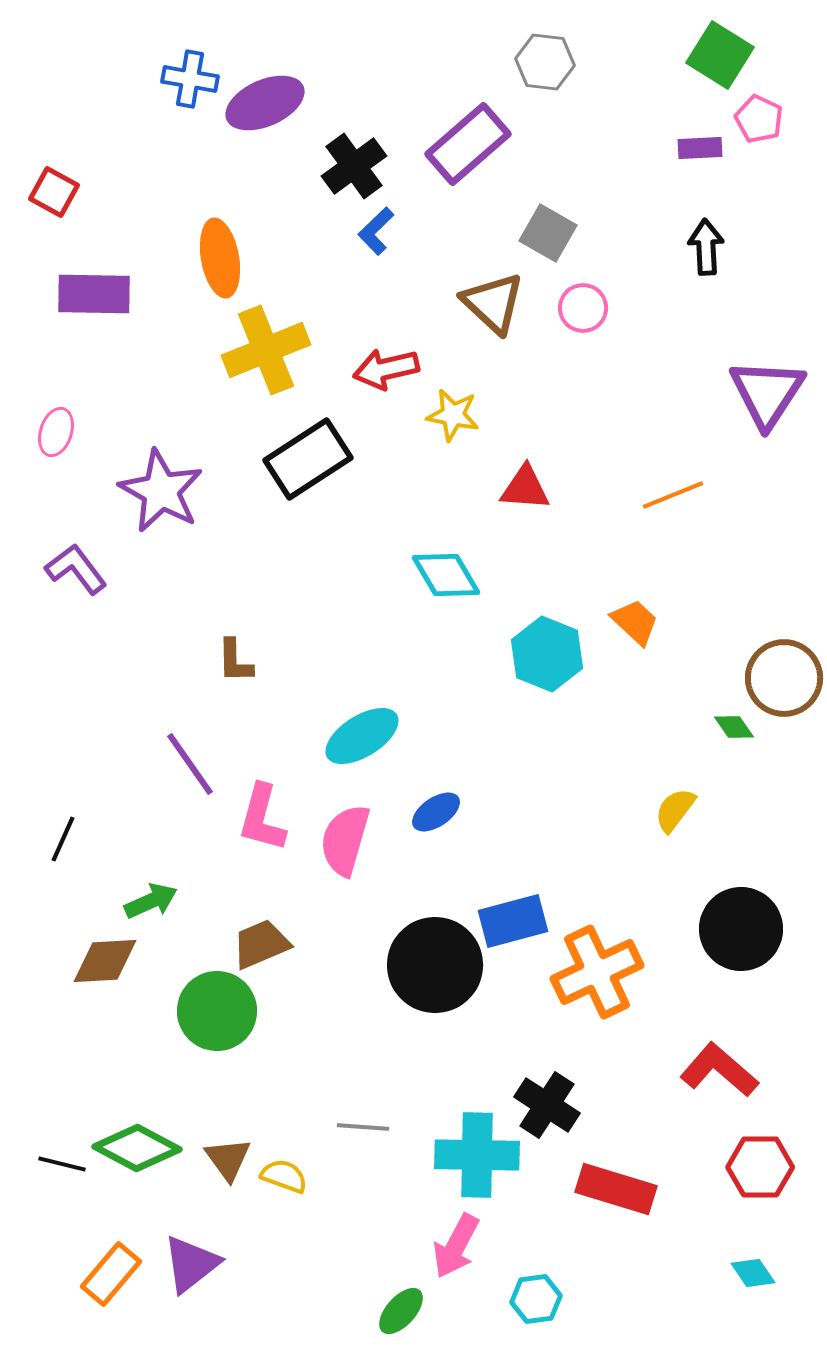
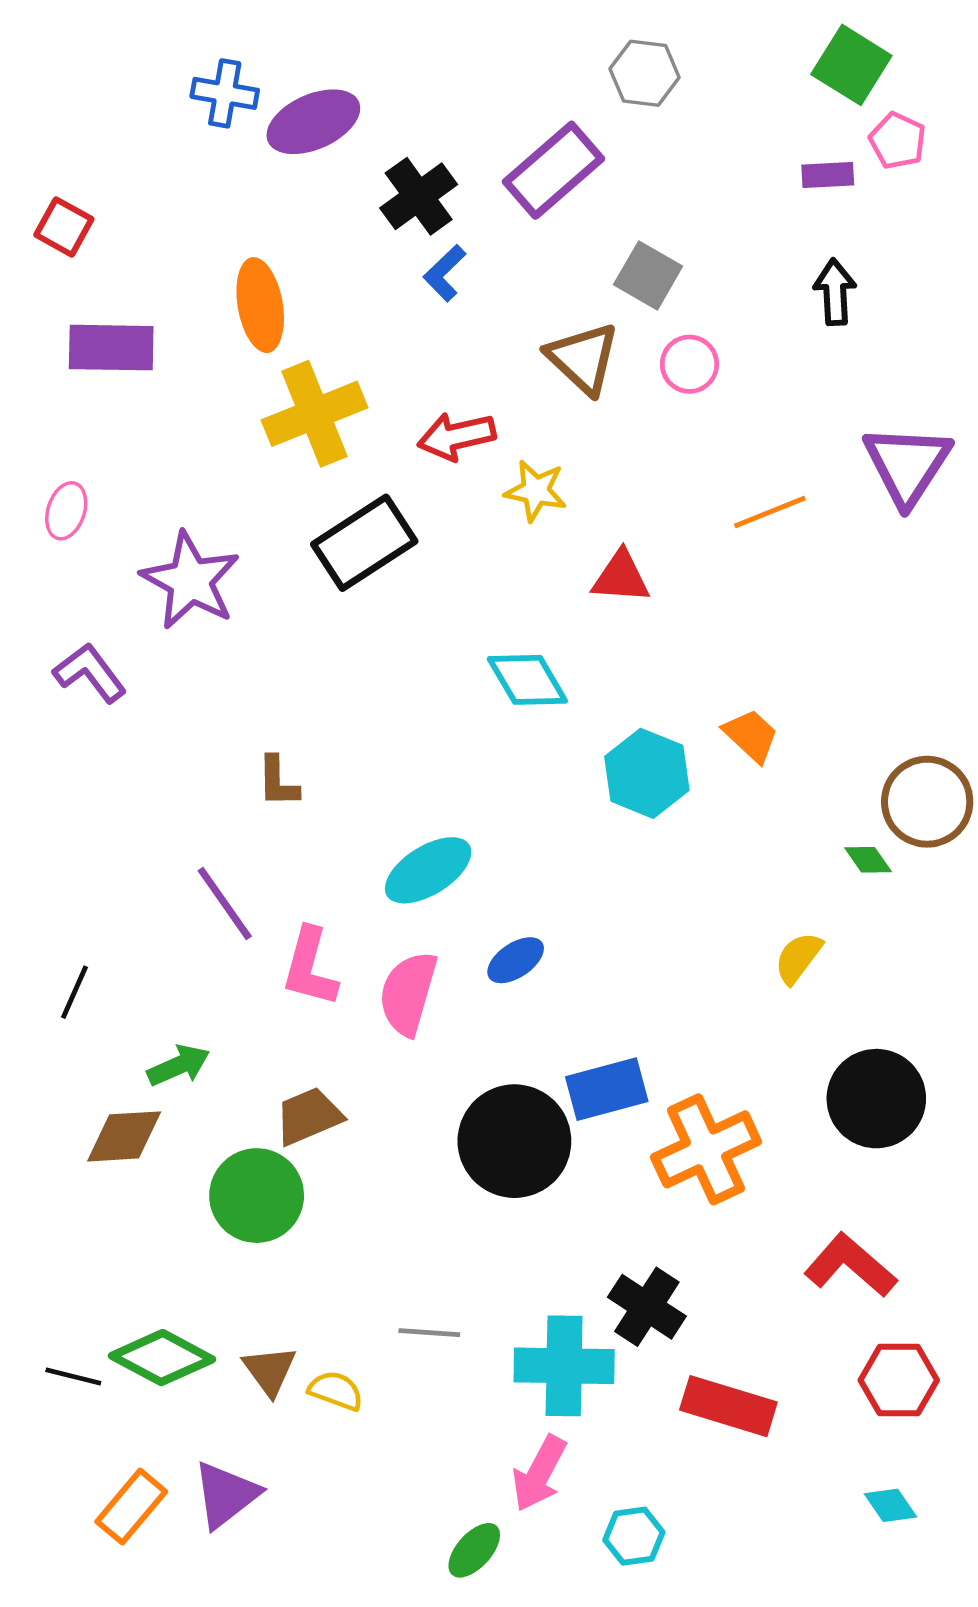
orange line: (673, 495) -> (770, 512), moved

